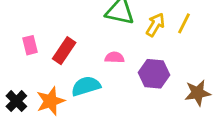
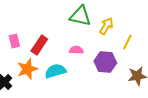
yellow line: (184, 23) -> (127, 42), moved
orange star: (50, 101) -> (27, 69), moved

